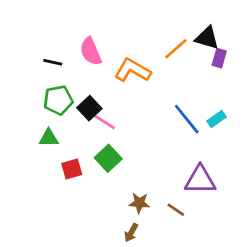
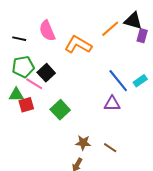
pink line: (104, 122) -> (34, 84), moved
red square: (72, 169) -> (26, 105), moved
purple triangle: (200, 180) -> (112, 104), moved, size x0.7

